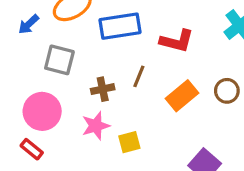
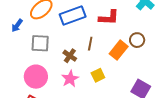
brown cross: (103, 89) -> (70, 56), turned -32
brown circle: (227, 91) -> (137, 40), moved
yellow square: (129, 142) -> (98, 75), moved

